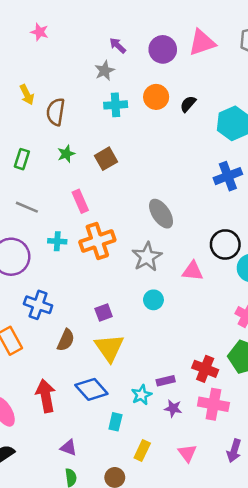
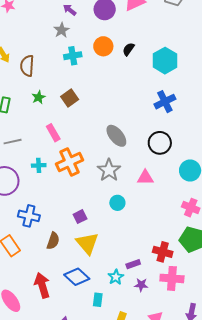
gray line: (27, 207) -> (13, 142), turned -30
black circle: (225, 244) -> (160, 143), moved

